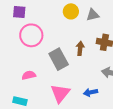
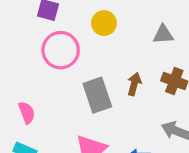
yellow circle: (71, 11) -> (104, 23), moved
pink semicircle: (29, 75) -> (27, 113), moved, turned 72

